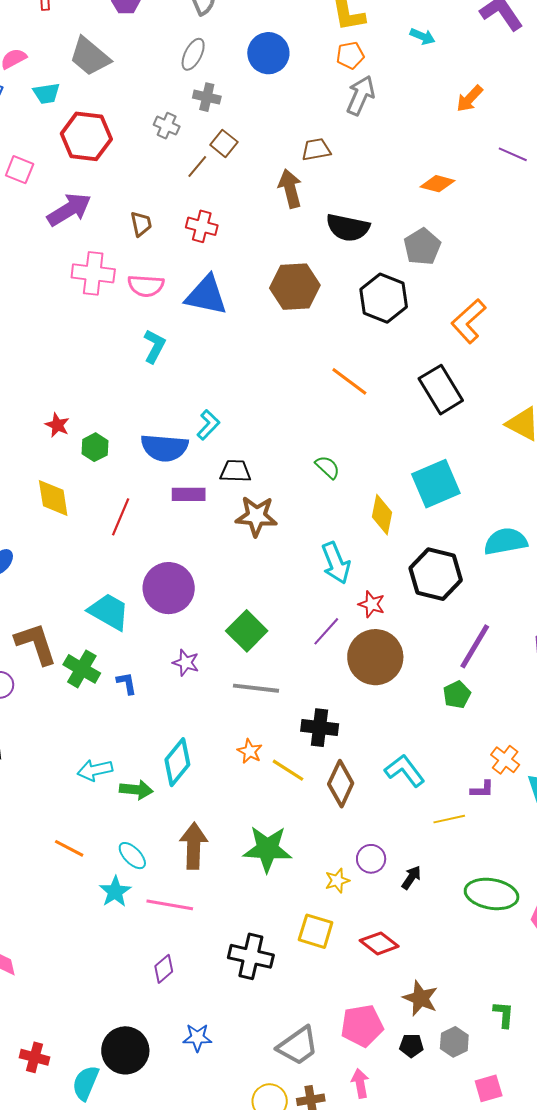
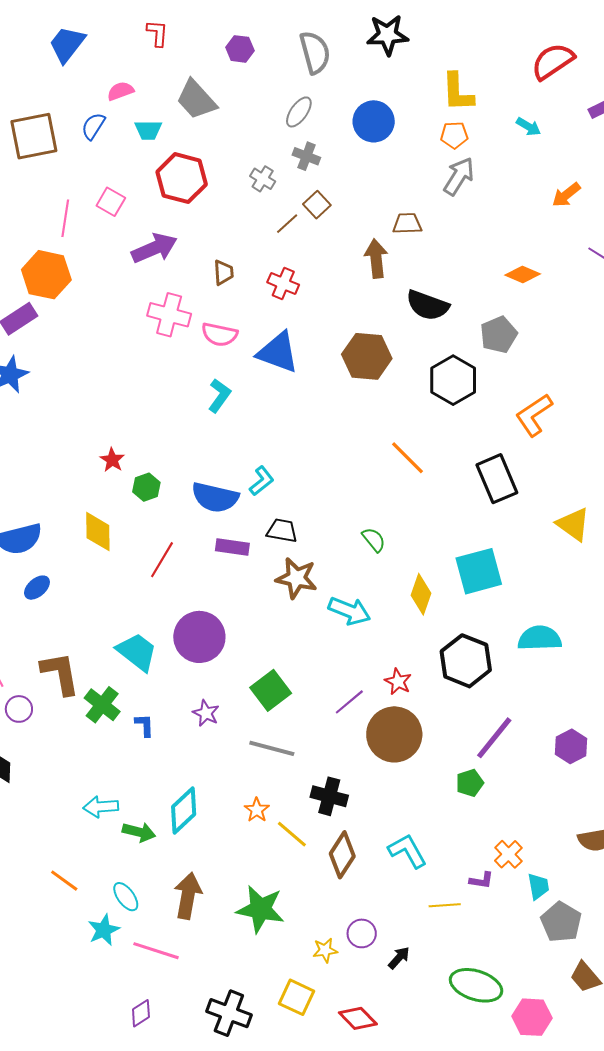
cyan arrow: (336, 563) -> (349, 611), moved, turned -54

